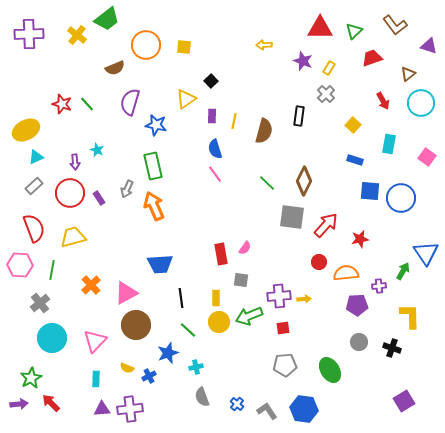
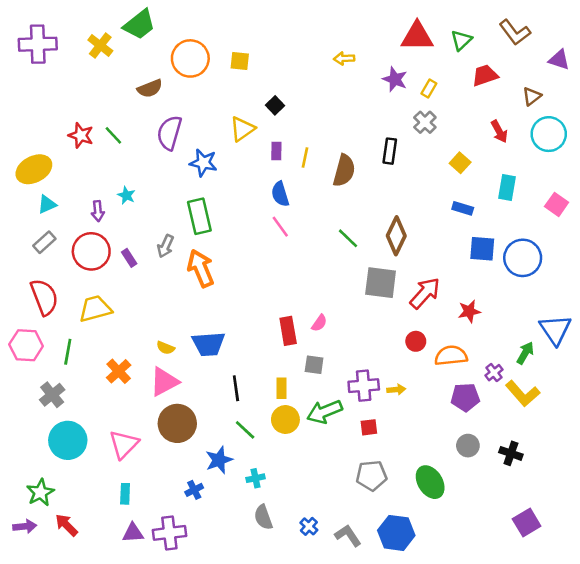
purple cross: (379, 286) -> (494, 373), turned -32
yellow L-shape: (410, 316) -> (523, 393), moved, turned 140
yellow semicircle: (127, 368) -> (166, 348), moved

